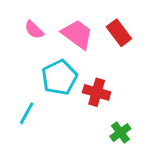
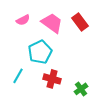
pink semicircle: (34, 30) -> (23, 20), turned -72
red cross: (97, 92) -> (52, 79), moved

